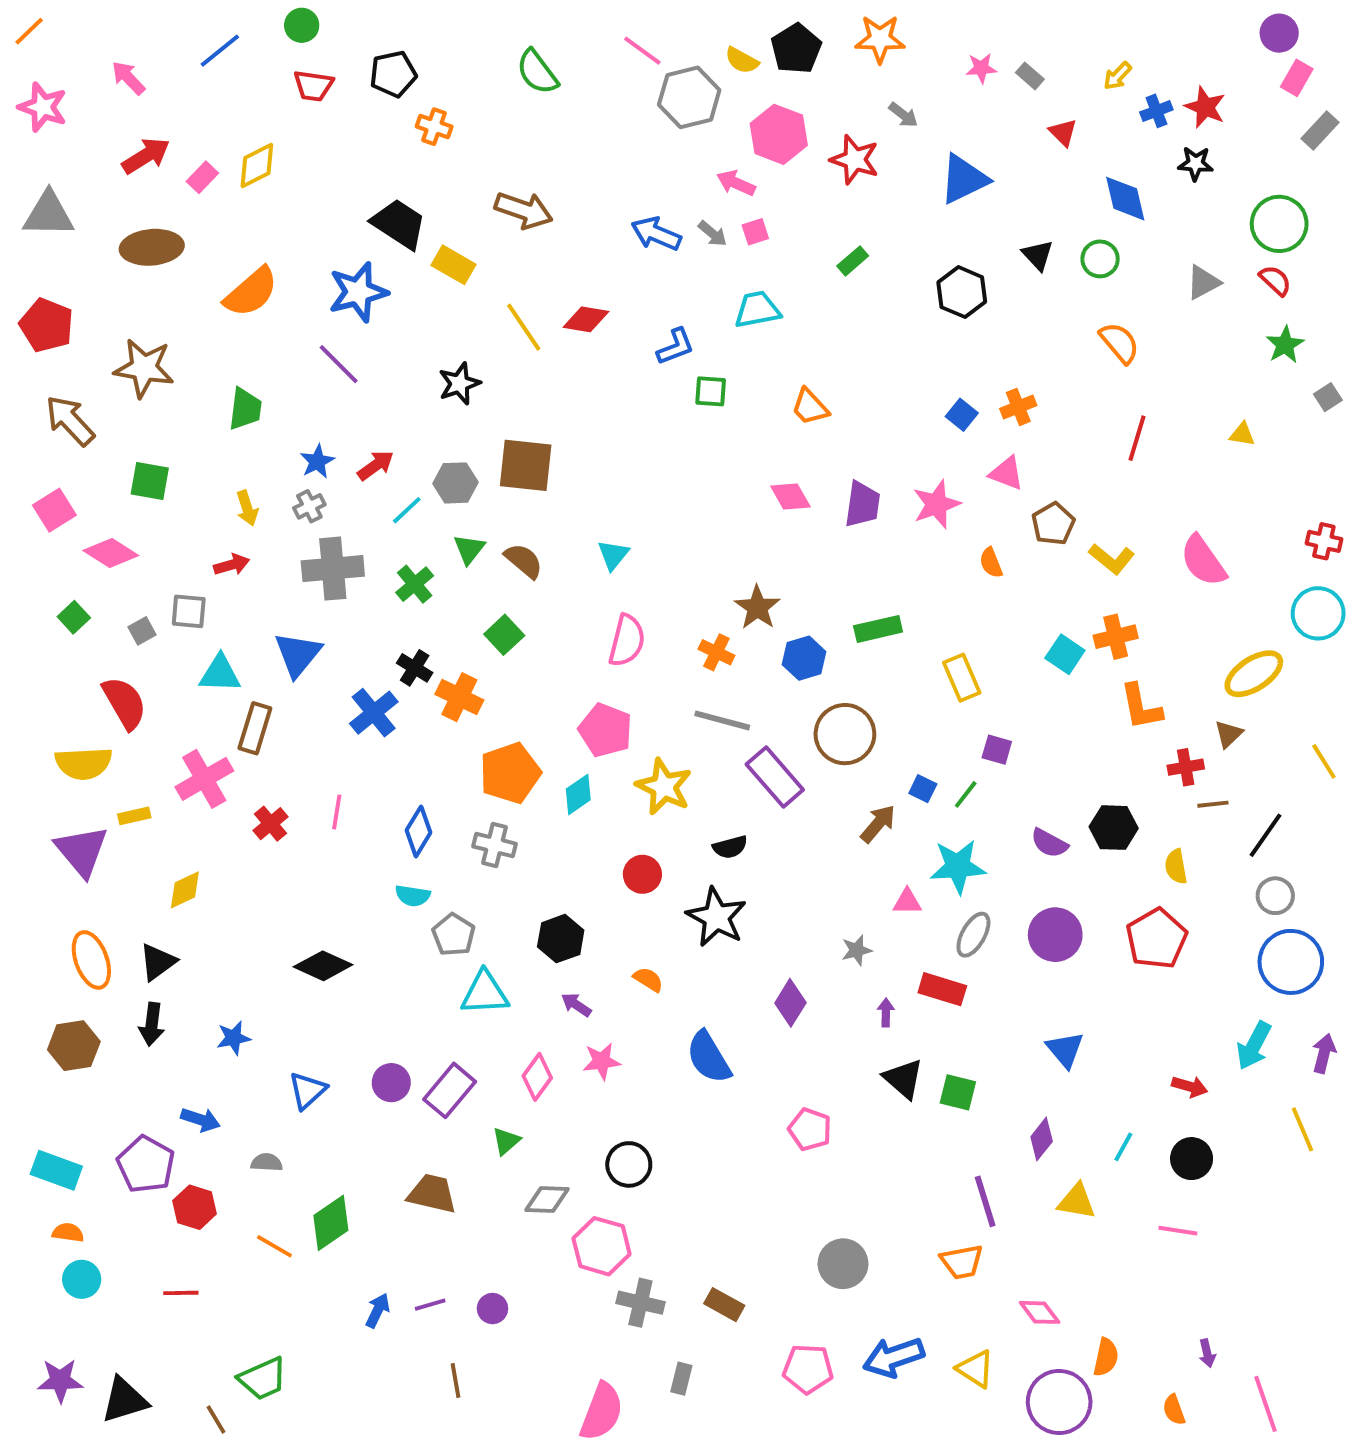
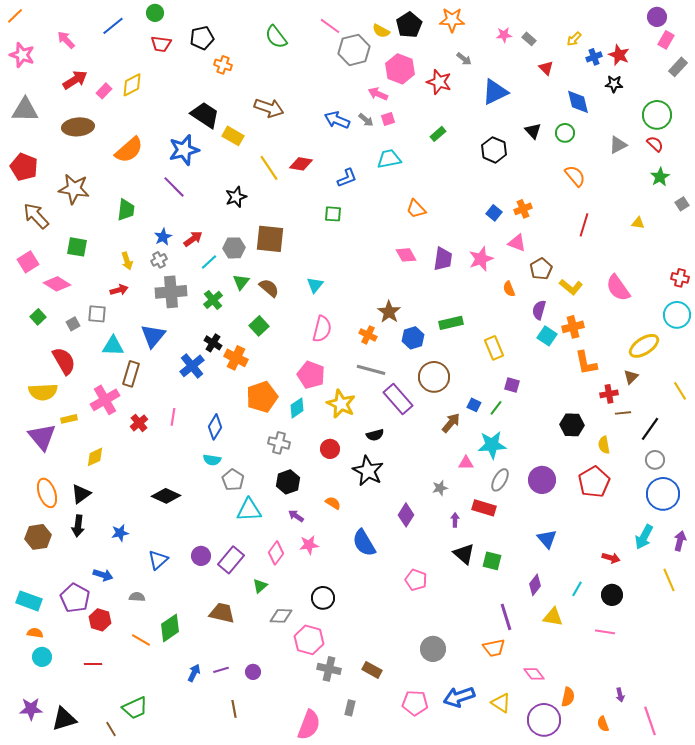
green square: (711, 391) -> (333, 214), moved
purple semicircle: (1049, 843) -> (539, 310), moved, turned 78
gray cross: (494, 845) -> (279, 443), moved

